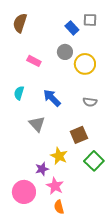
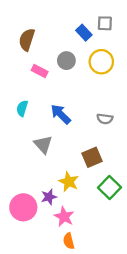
brown semicircle: (20, 23) -> (27, 40), moved
gray circle: (65, 52) -> (66, 61), moved
yellow circle: (85, 64) -> (101, 62), moved
pink circle: (24, 192) -> (23, 207), moved

